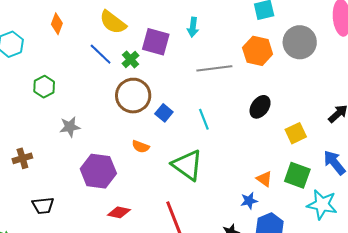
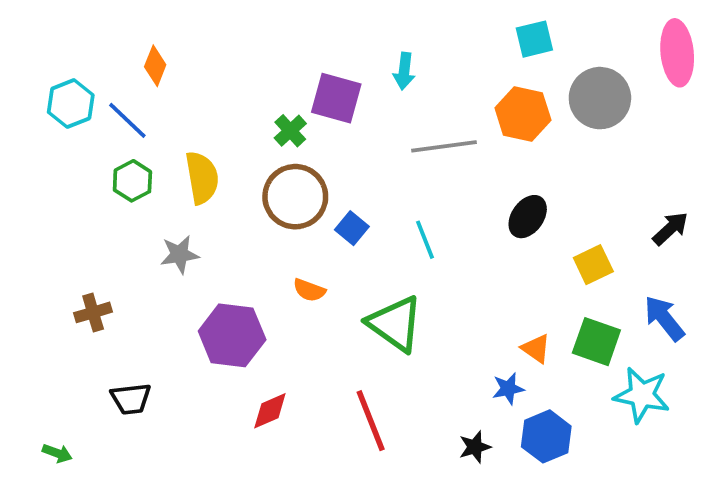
yellow semicircle: (113, 22) -> (202, 178), moved, turned -136
blue line: (101, 54) -> (127, 120), moved
red diamond: (119, 212) -> (270, 411), turned -35

